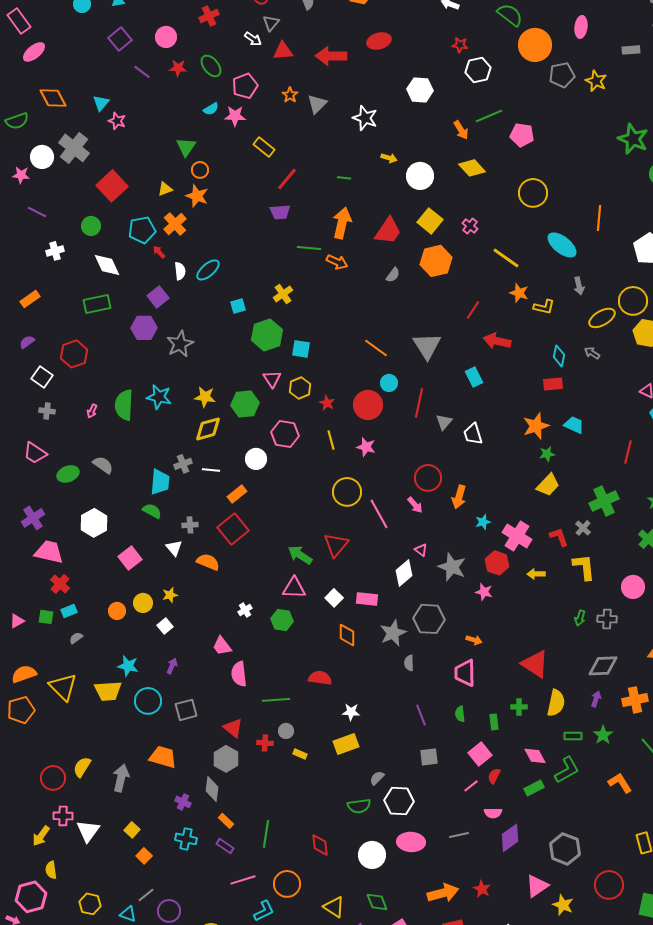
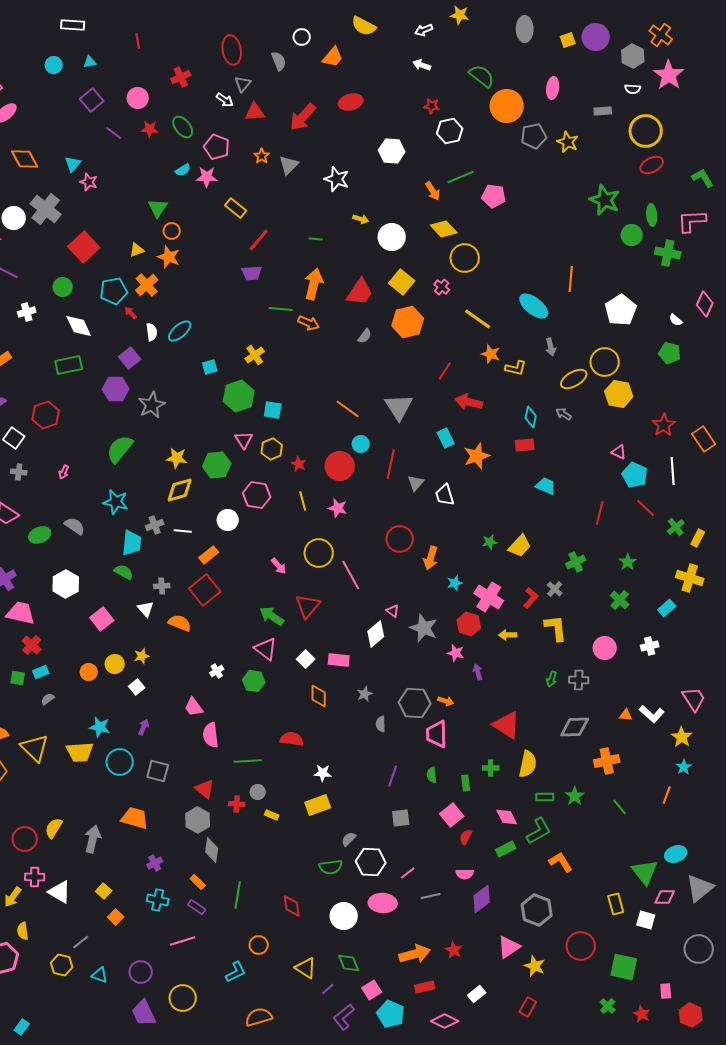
red arrow: (331, 56) -> (303, 117), turned -48
pink pentagon: (245, 86) -> (217, 147), turned -30
yellow circle: (533, 193) -> (465, 258), moved
cyan star: (159, 397) -> (116, 502), moved
green semicircle: (124, 405) -> (120, 449), moved, turned 36
orange star: (536, 426) -> (477, 456), moved
green star: (547, 454) -> (490, 542), moved
green cross: (604, 501) -> (576, 562), size x0.7
pink arrow: (415, 505) -> (279, 566), moved
red L-shape: (559, 537) -> (531, 598), turned 60
pink triangle: (294, 588) -> (266, 649), turned 35
gray hexagon: (429, 619) -> (415, 703), moved
gray star: (393, 633) -> (365, 694), size x0.6
purple arrow: (596, 699) -> (478, 672), moved, turned -35
gray square: (186, 710) -> (158, 771), turned 30
purple line: (421, 715) -> (393, 776), turned 40
orange L-shape: (620, 783) -> (561, 862), moved
pink line: (471, 786) -> (408, 873), moved
gray diamond: (212, 789) -> (212, 850), moved
purple cross: (183, 802) -> (155, 863), turned 35
white triangle: (88, 831) -> (60, 892), turned -35
pink line: (243, 880) -> (183, 941), moved
orange circle: (287, 884) -> (259, 945), size x0.7
gray line: (146, 895) -> (81, 942), moved

